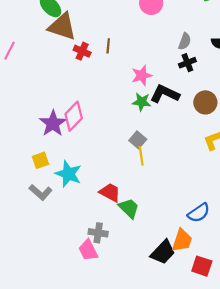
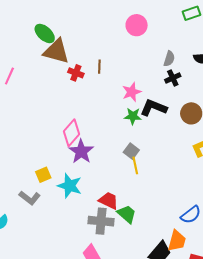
purple star: (53, 123) -> (81, 151), moved
gray L-shape: (41, 192) -> (30, 198), moved
gray cross: (98, 233) -> (101, 221), moved, size x1.4

